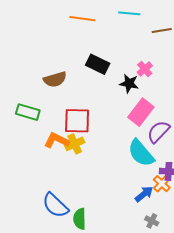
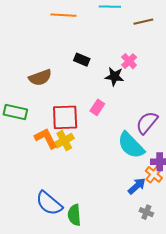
black rectangle: (98, 64) -> (82, 60), size x0.7
pink rectangle: (141, 112) -> (97, 107), moved, size x0.6
orange L-shape: (57, 140) -> (46, 138), turned 40

